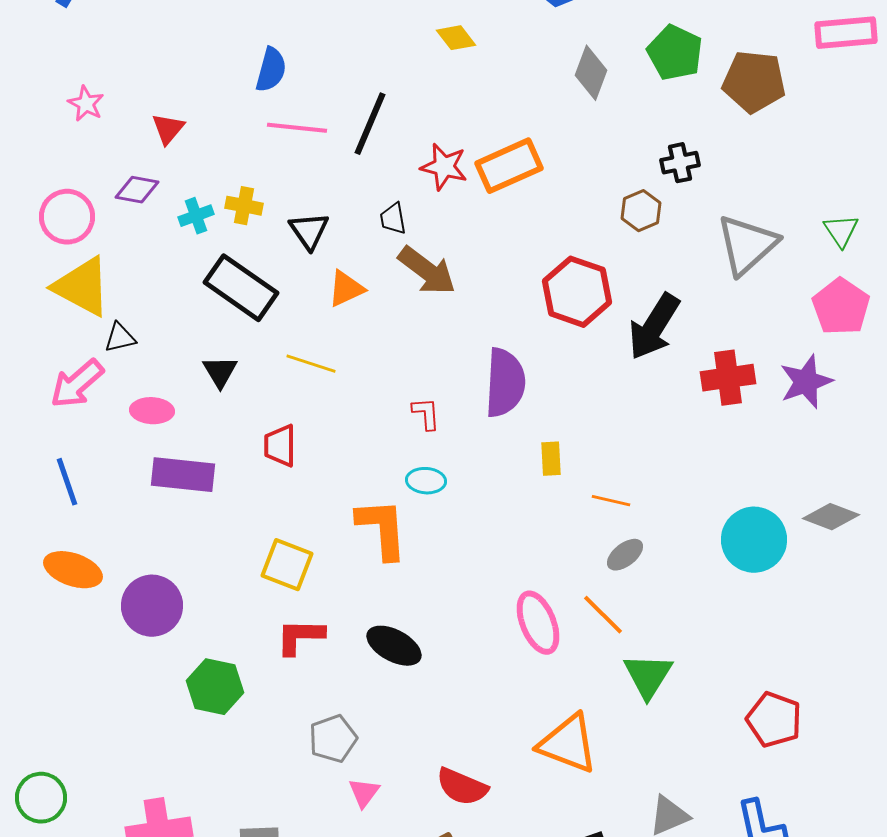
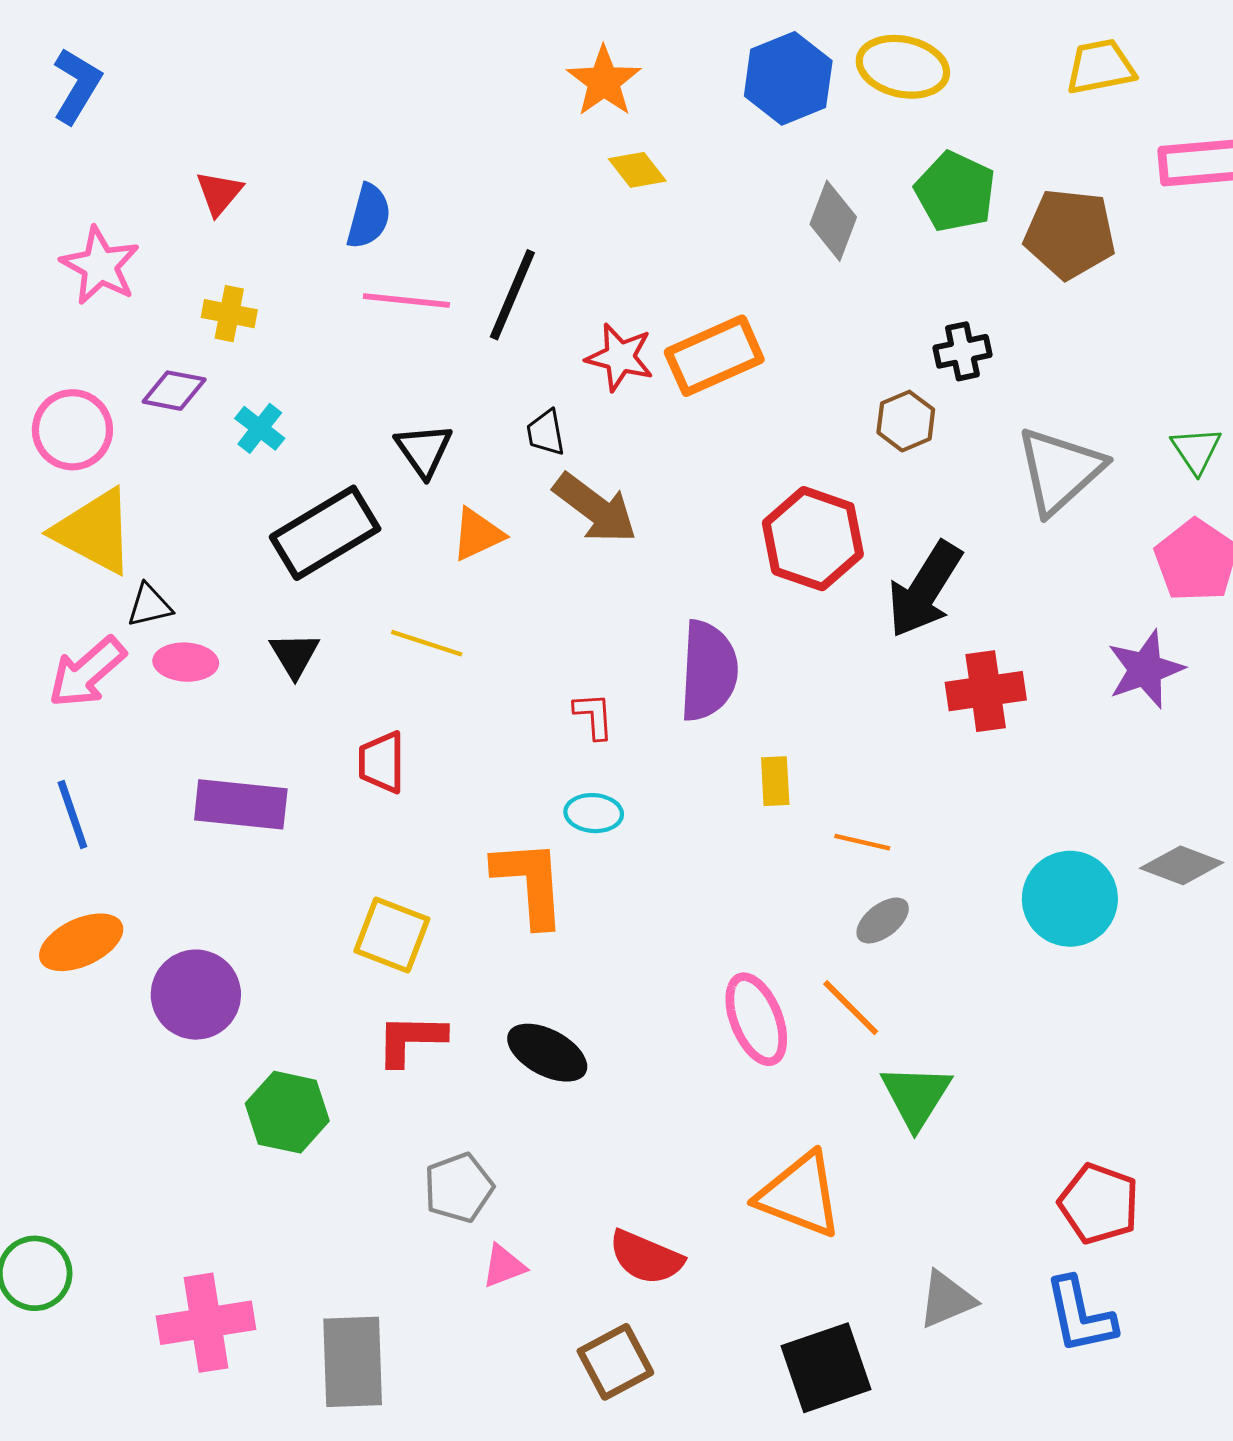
pink star: (86, 104) -> (100, 266), size x1.5
red triangle: (168, 129) -> (219, 193), moved
yellow cross: (244, 206) -> (229, 314), moved
cyan cross: (196, 216) -> (260, 428), turned -32
black rectangle: (241, 288) -> (325, 533), turned -66
red cross: (728, 378) -> (986, 691), moved
pink ellipse: (152, 411) -> (186, 662), moved
orange ellipse: (73, 570) -> (81, 942), turned -44
red pentagon: (774, 720) -> (1099, 1204), moved
pink triangle: (364, 793) -> (504, 1266), turned 32

